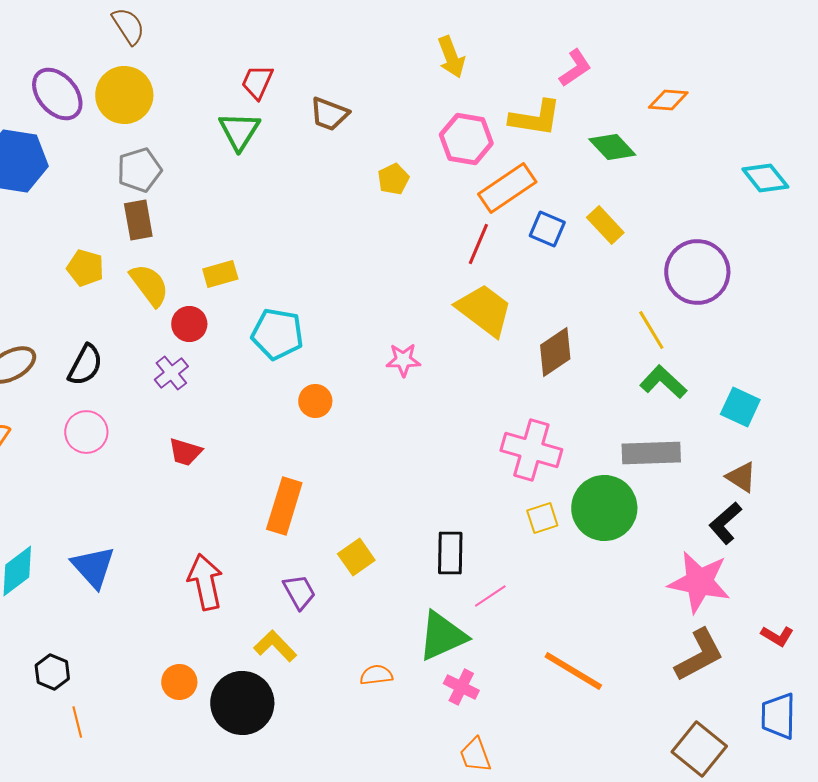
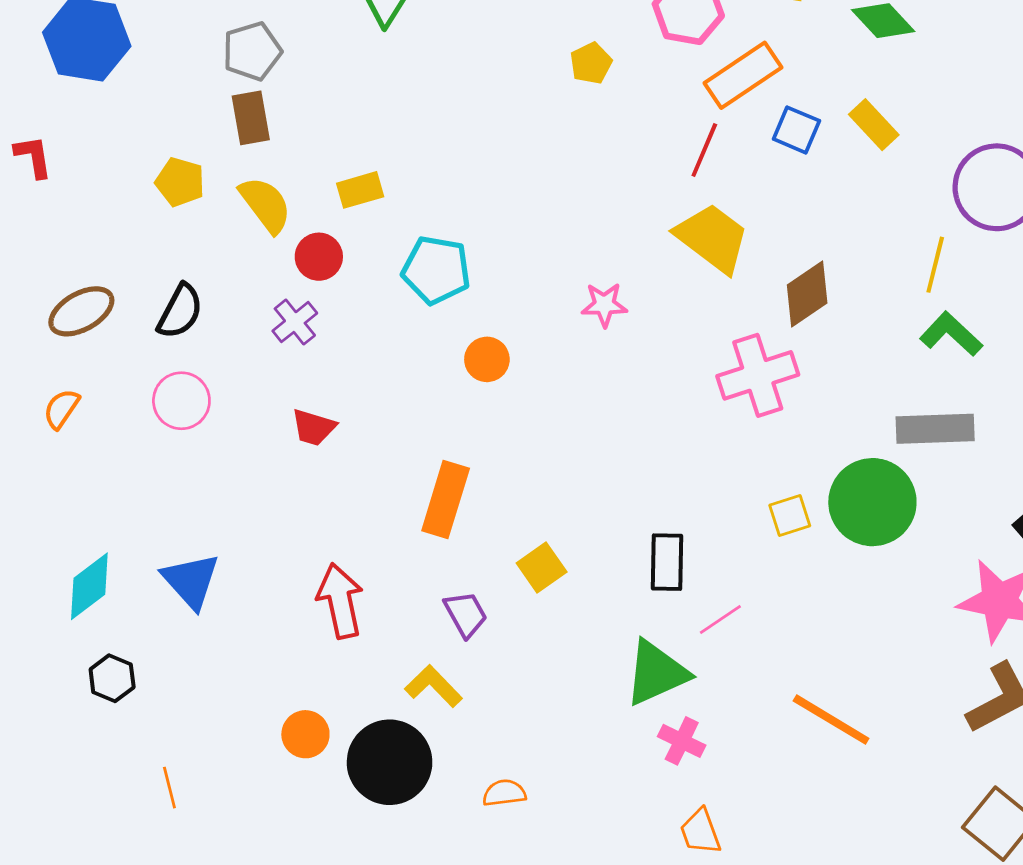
yellow line: (651, 330) -> (935, 265), turned 45
pink cross: (531, 450) -> (758, 375), moved, turned -34
black hexagon: (52, 672) -> (112, 678), moved
orange semicircle: (376, 675) -> (504, 793), moved

